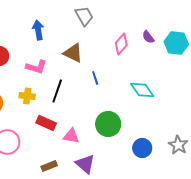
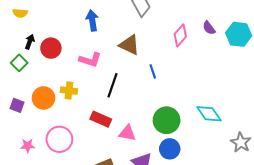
cyan diamond: (142, 90) -> (209, 114), moved
yellow cross: (27, 96) -> (69, 91), moved
blue circle: (142, 148) -> (170, 149), moved

